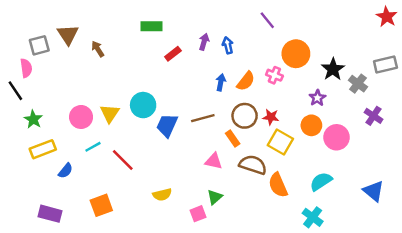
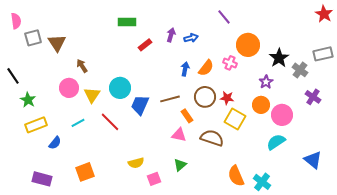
brown triangle: (68, 35) -> (57, 43), moved
blue arrow: (228, 45) -> (191, 38), turned 88
brown arrow: (98, 49) -> (82, 66), moved
pink semicircle: (26, 68) -> (16, 21), moved
pink circle: (81, 117) -> (69, 88), moved
orange rectangle: (233, 138) -> (187, 116), moved
red line: (123, 160) -> (110, 122), moved
cyan semicircle: (321, 181) -> (276, 142), moved
orange semicircle: (278, 185) -> (236, 176), moved
pink square: (198, 214) -> (154, 179), moved

